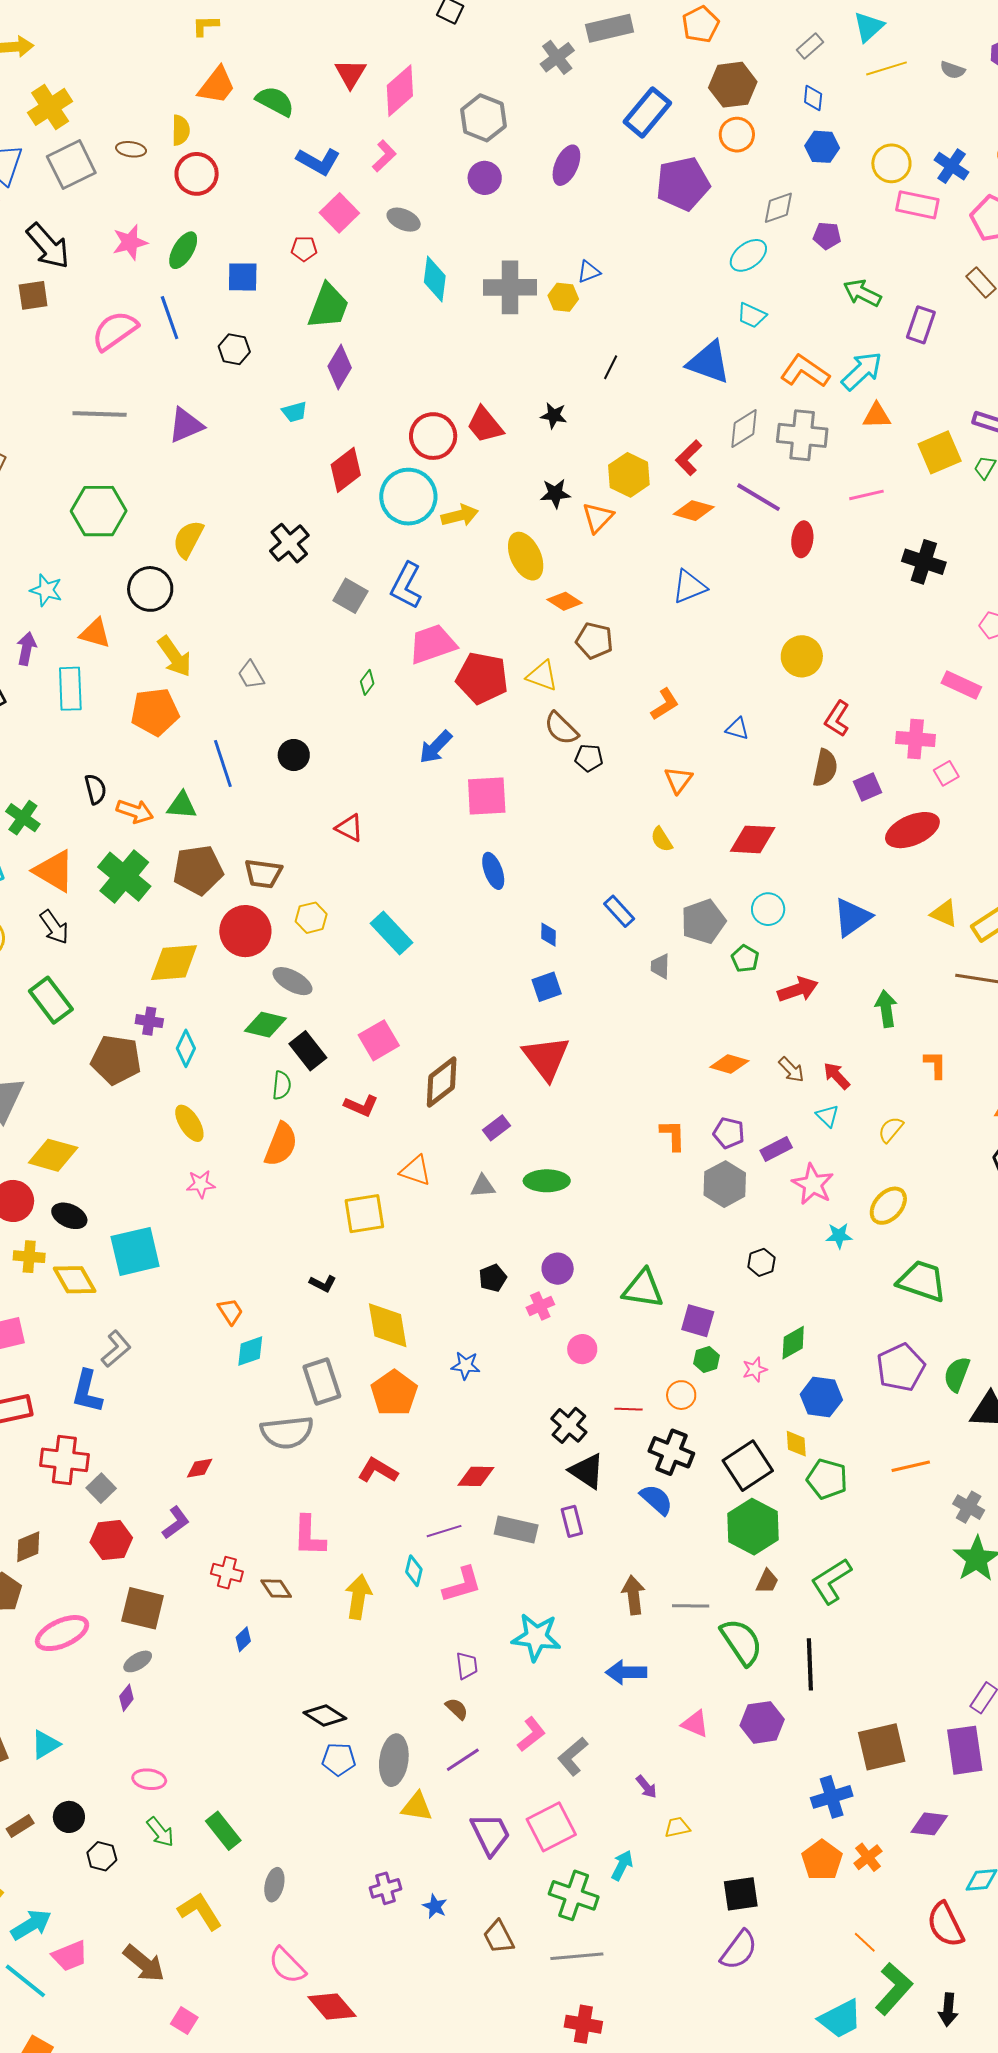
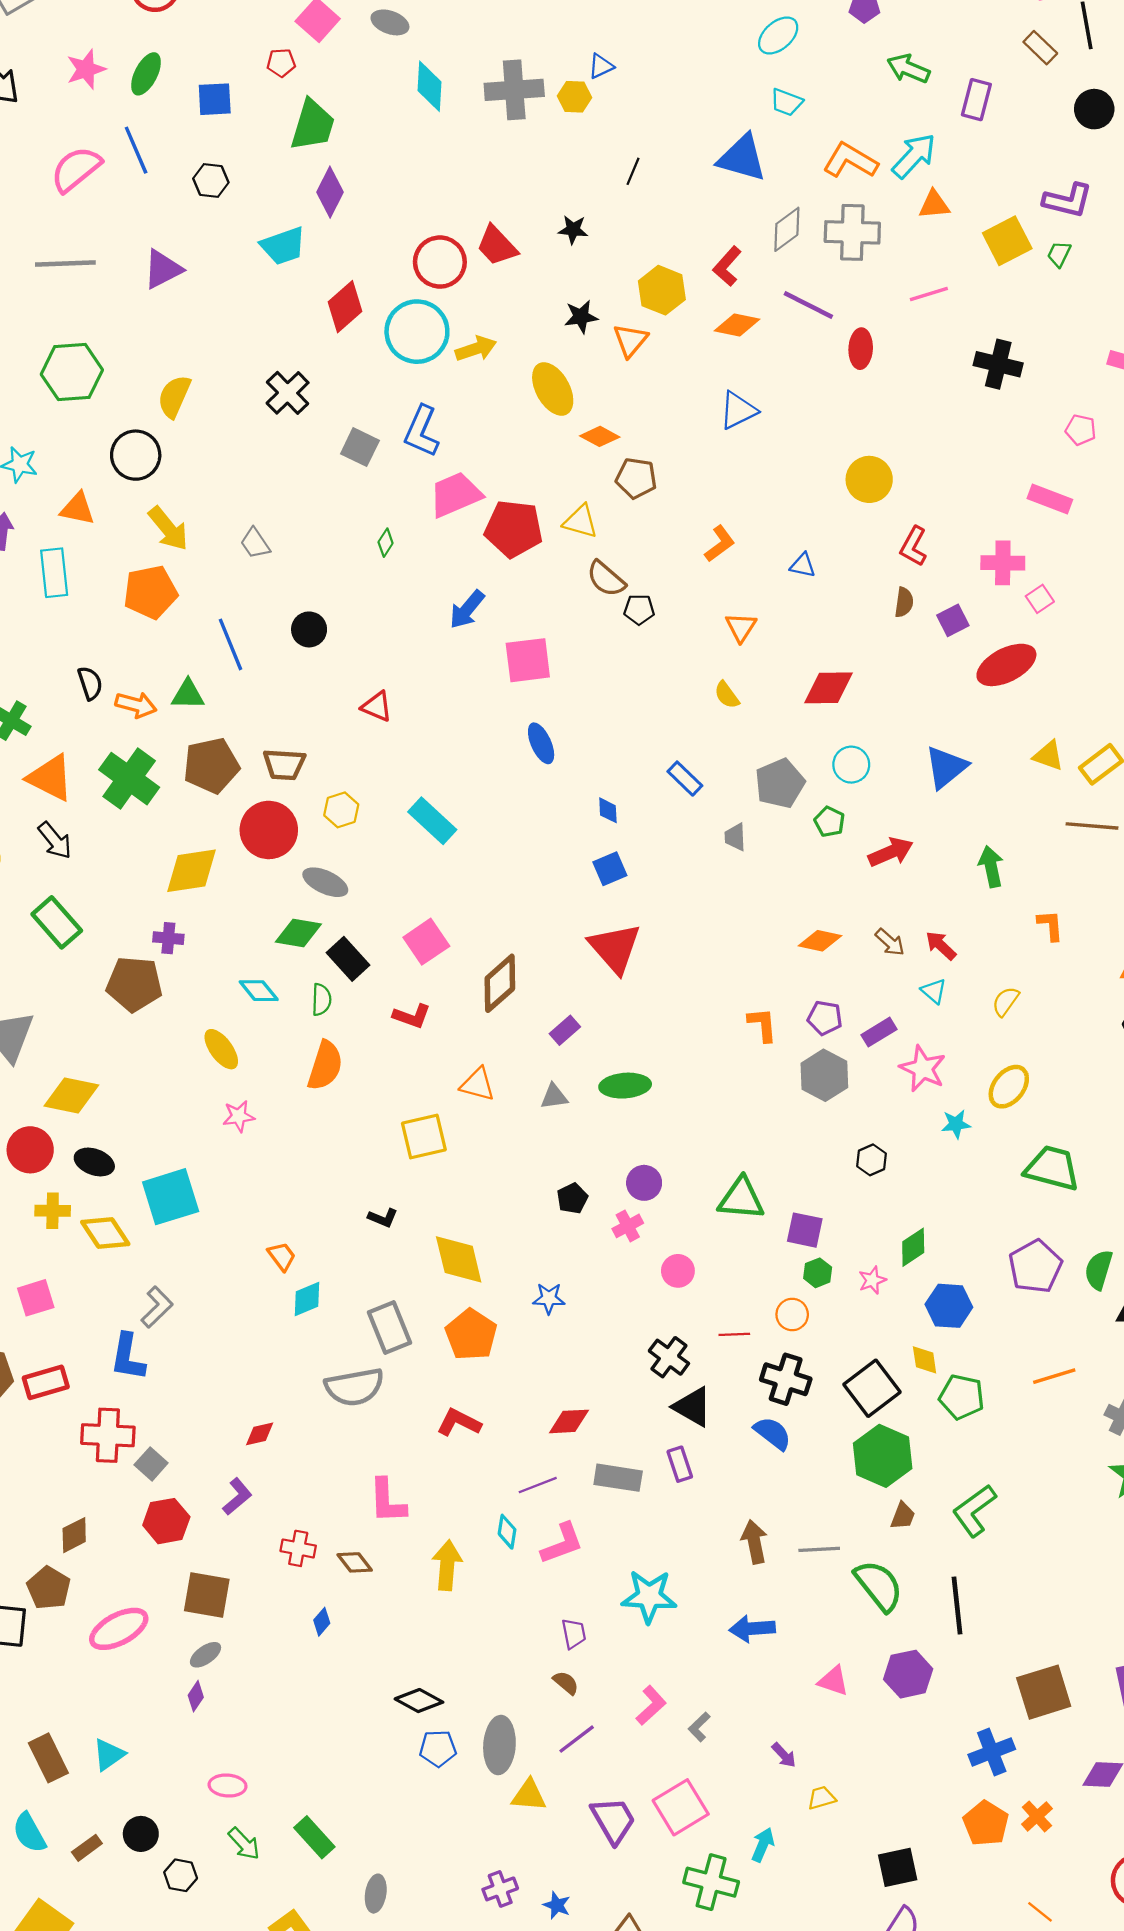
cyan trapezoid: (295, 412) -> (283, 246), size x1.6
brown semicircle: (825, 768) -> (904, 602), size x0.7
cyan diamond: (186, 1048) -> (259, 991), moved, turned -60
gray L-shape: (573, 1756) -> (699, 1727), size x0.7

